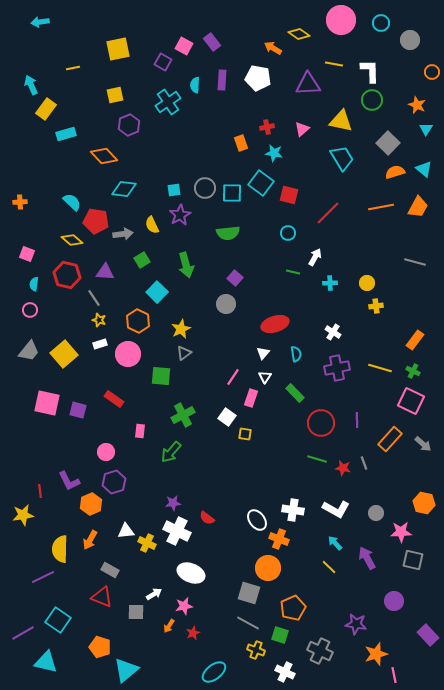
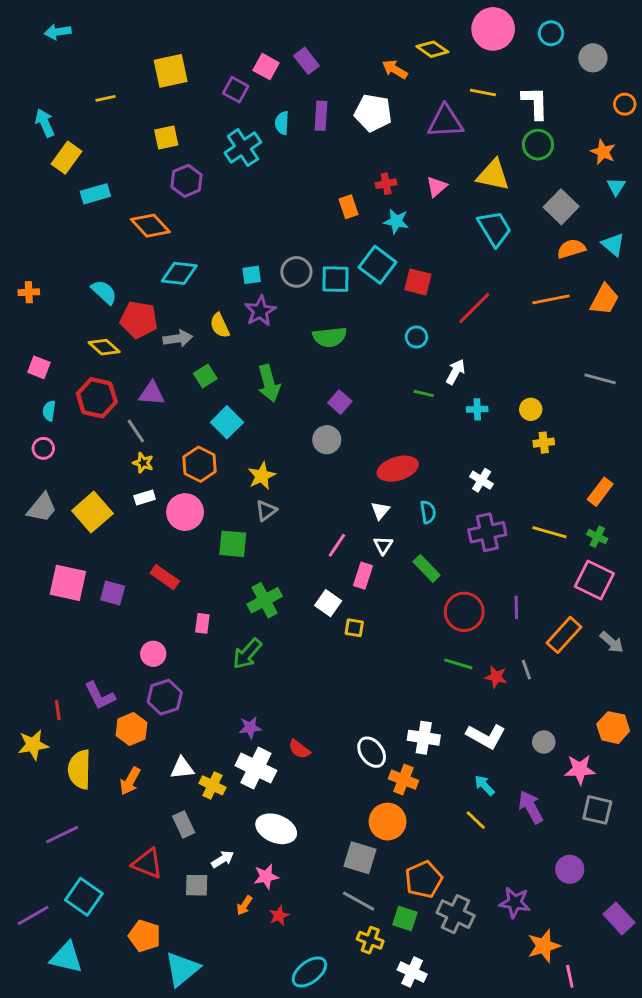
yellow semicircle: (60, 549) -> (79, 769), moved
gray rectangle: (110, 570) -> (184, 824), moved, turned 36
gray cross: (320, 651) -> (456, 914), moved

